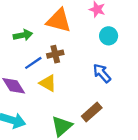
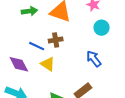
green arrow: (23, 35) -> (29, 11), moved
blue line: (33, 63) -> (37, 46), turned 56

